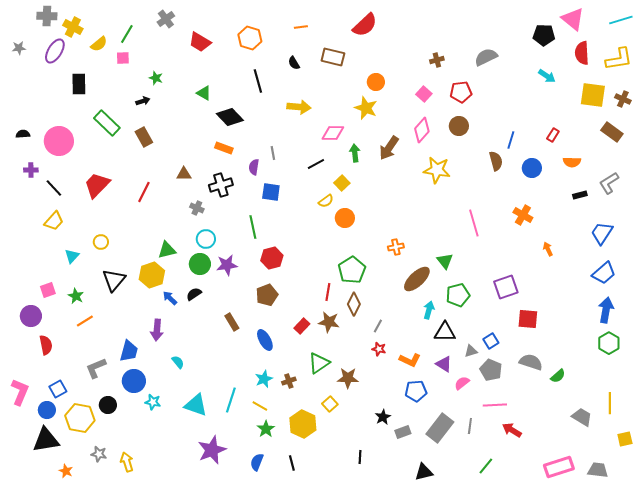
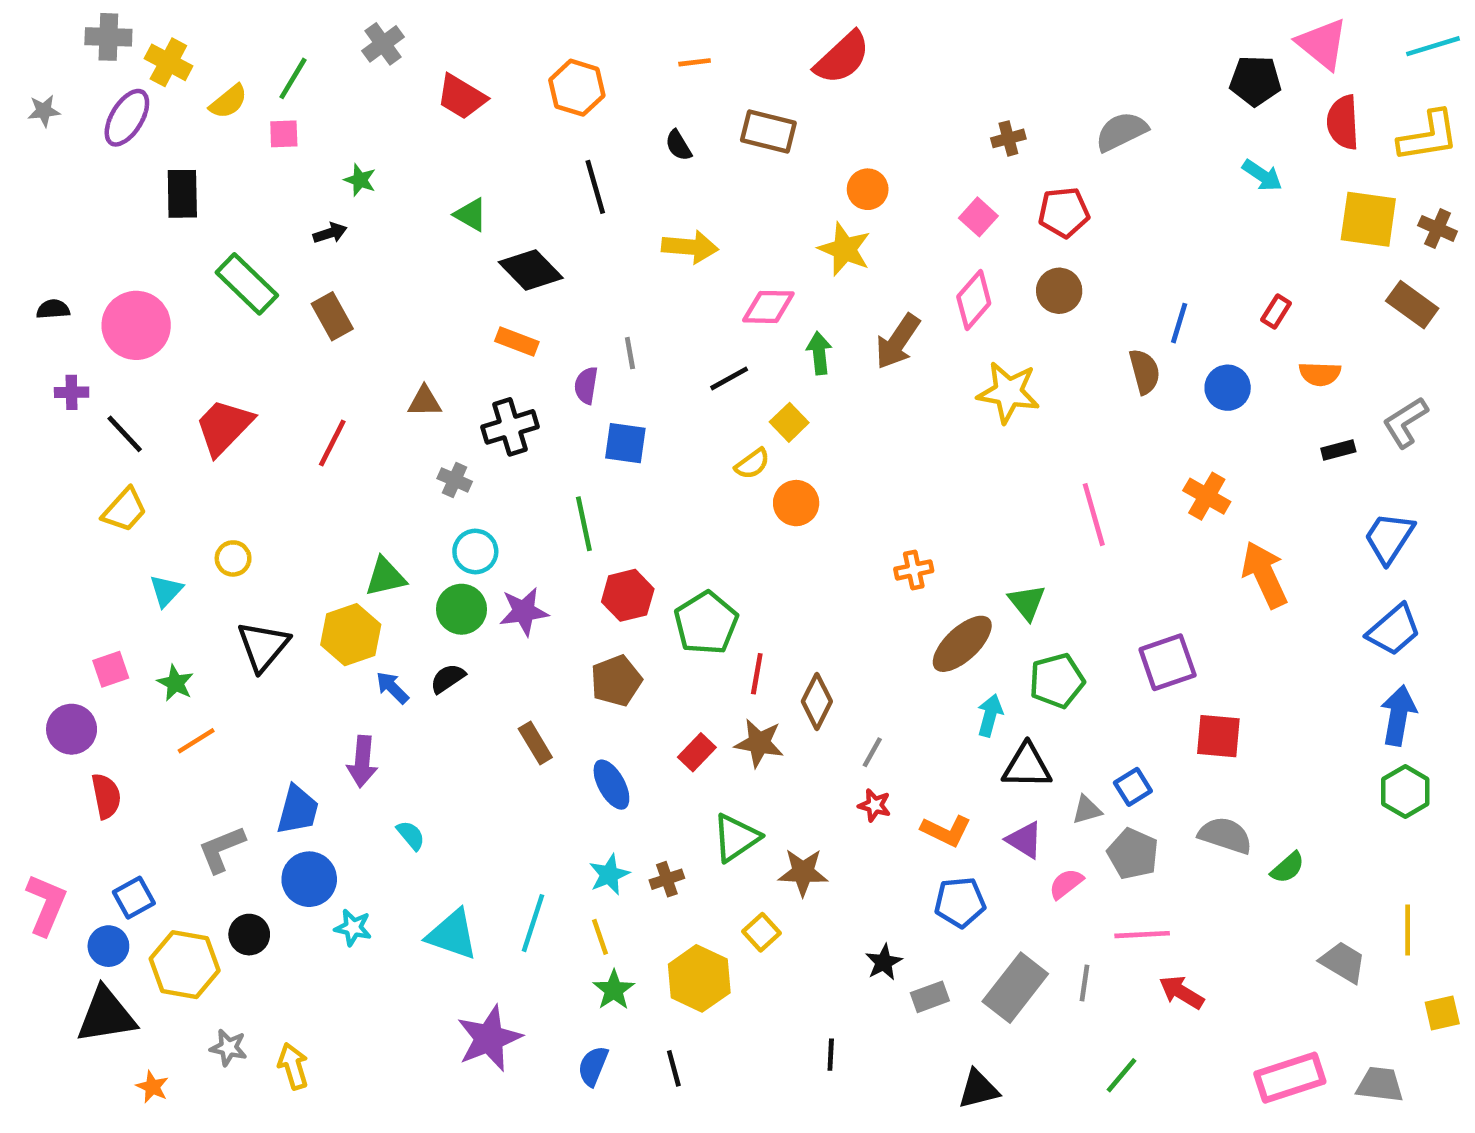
orange arrow: (548, 249) -> (1265, 575), size x2.0
green pentagon: (352, 270) -> (706, 623), moved
yellow line: (260, 406) -> (600, 937), turned 42

